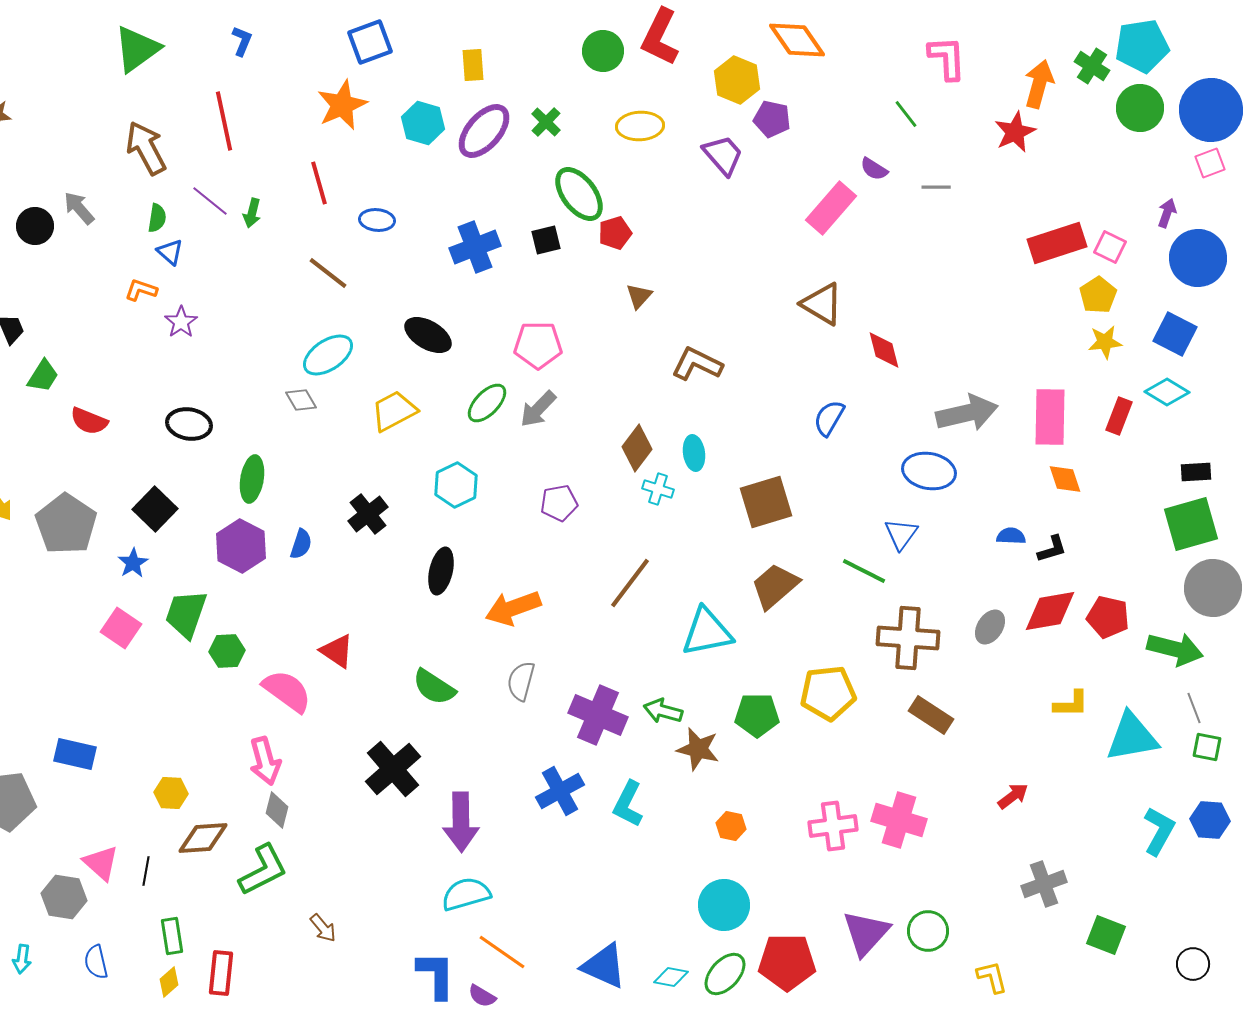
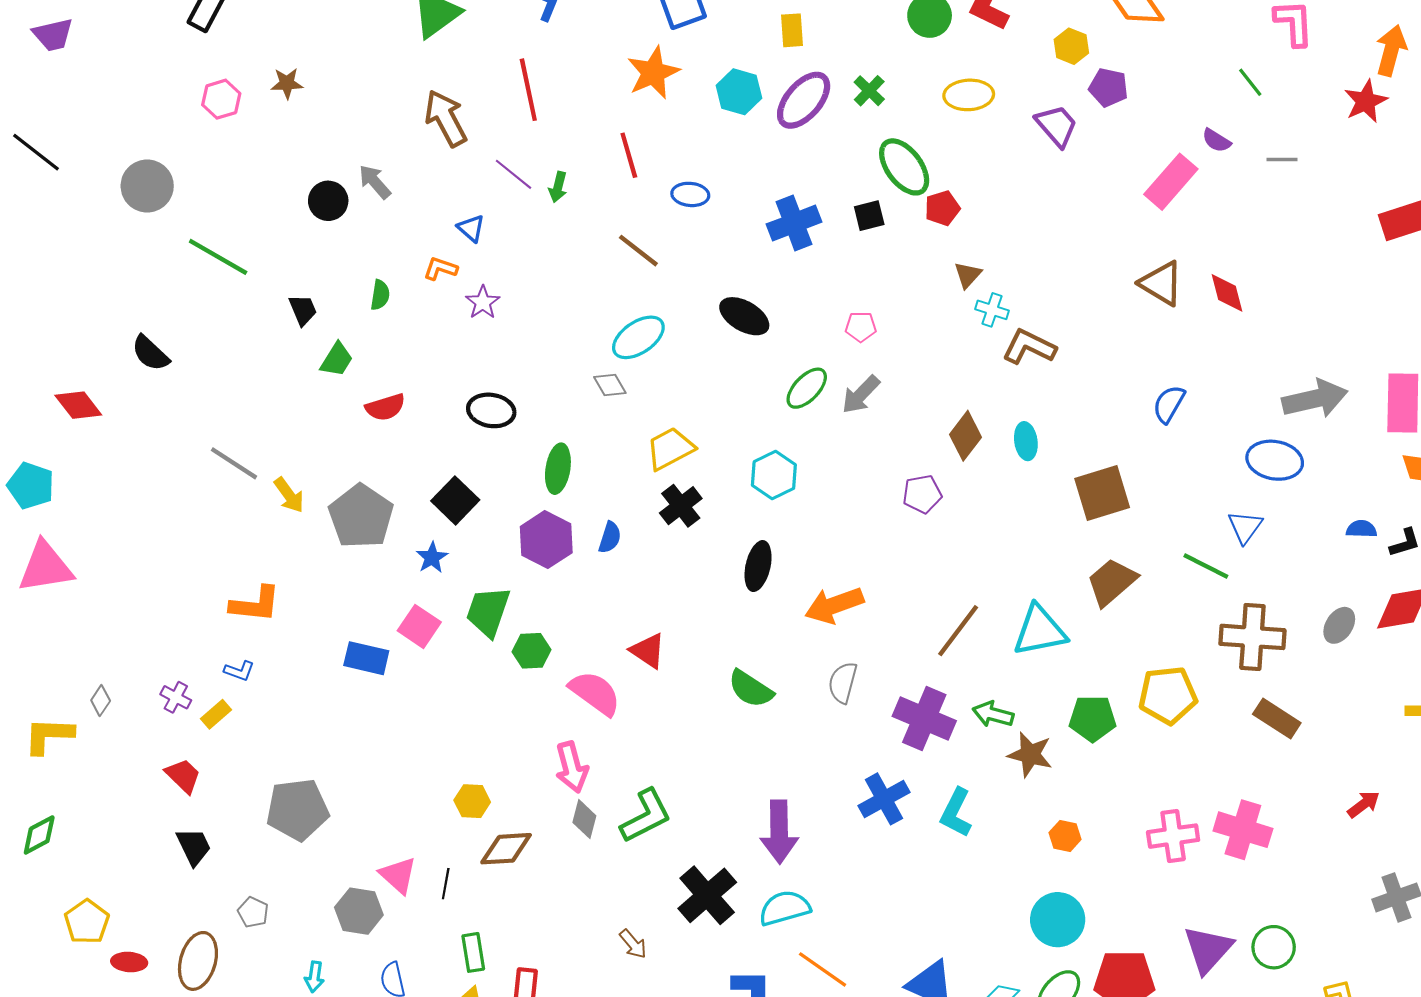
yellow hexagon: (737, 80) -> (1071, 46), size x0.7
green semicircle: (157, 218) -> (380, 295), moved
pink pentagon: (538, 345) -> (861, 327), size x0.6
red diamond: (884, 350) -> (1227, 293), moved
yellow trapezoid: (394, 411) -> (670, 449), moved
red semicircle: (89, 421) -> (385, 407), turned -39
cyan cross: (658, 489) -> (992, 310), moved
purple pentagon: (559, 503) -> (922, 494), moved
brown line: (630, 583) -> (958, 631), moved
blue rectangle: (75, 754) -> (366, 658), moved
black cross: (393, 769) -> (707, 895), moved
green L-shape: (263, 870) -> (646, 816), moved

